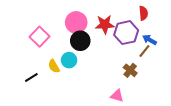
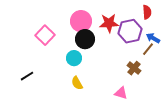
yellow semicircle: (54, 66) -> (77, 83), moved
black line: (31, 77) -> (27, 76), moved

